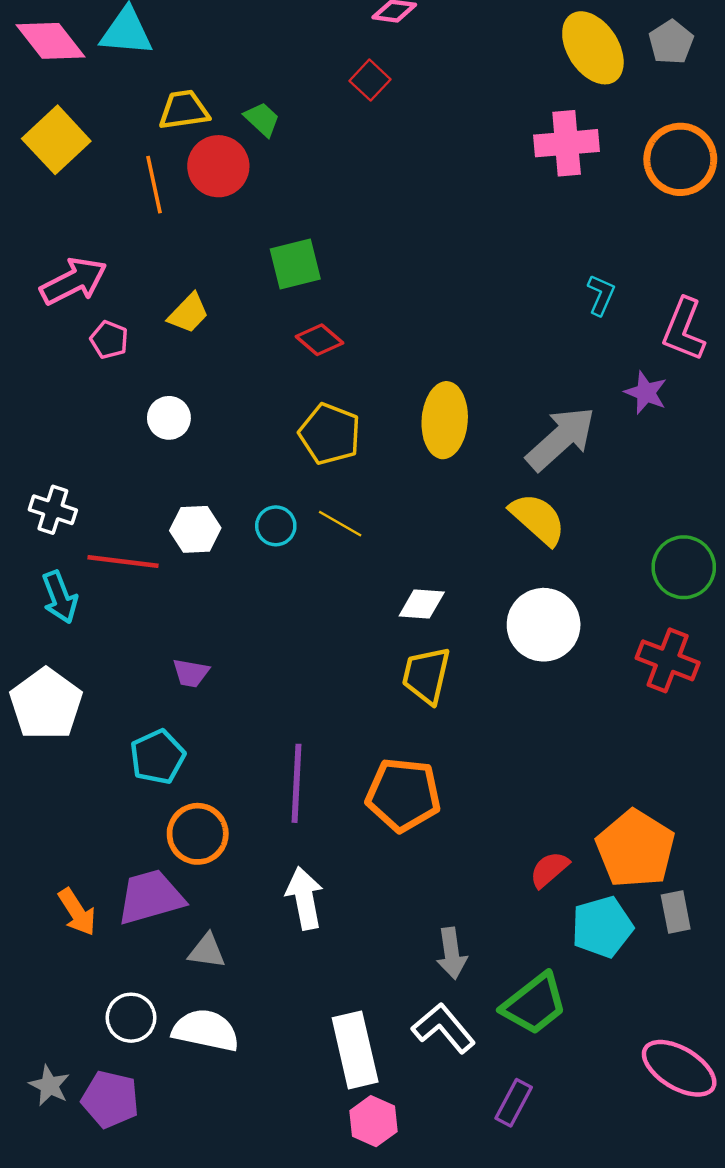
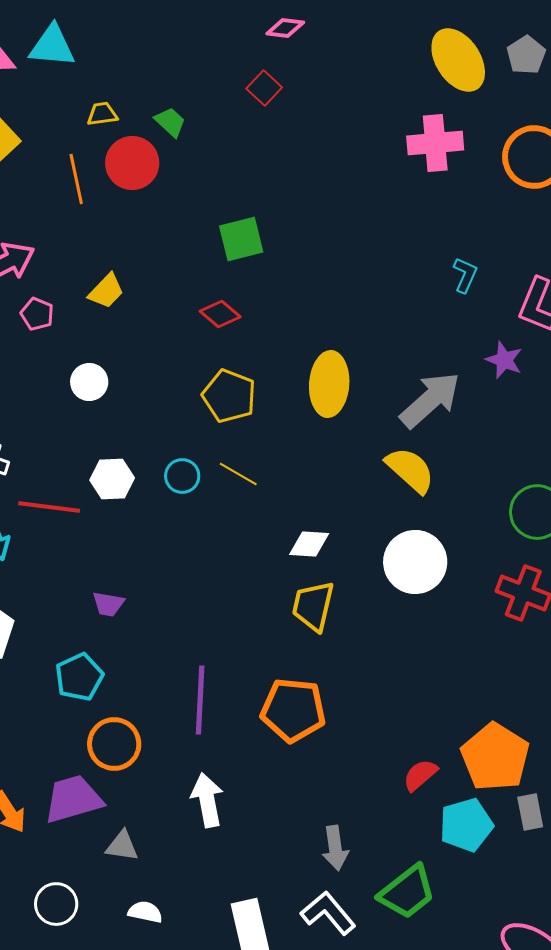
yellow trapezoid: (184, 110) -> (102, 114), size x0.7
green square: (295, 264) -> (241, 239), moved
white semicircle: (206, 1030) -> (145, 912), moved, size x0.6

